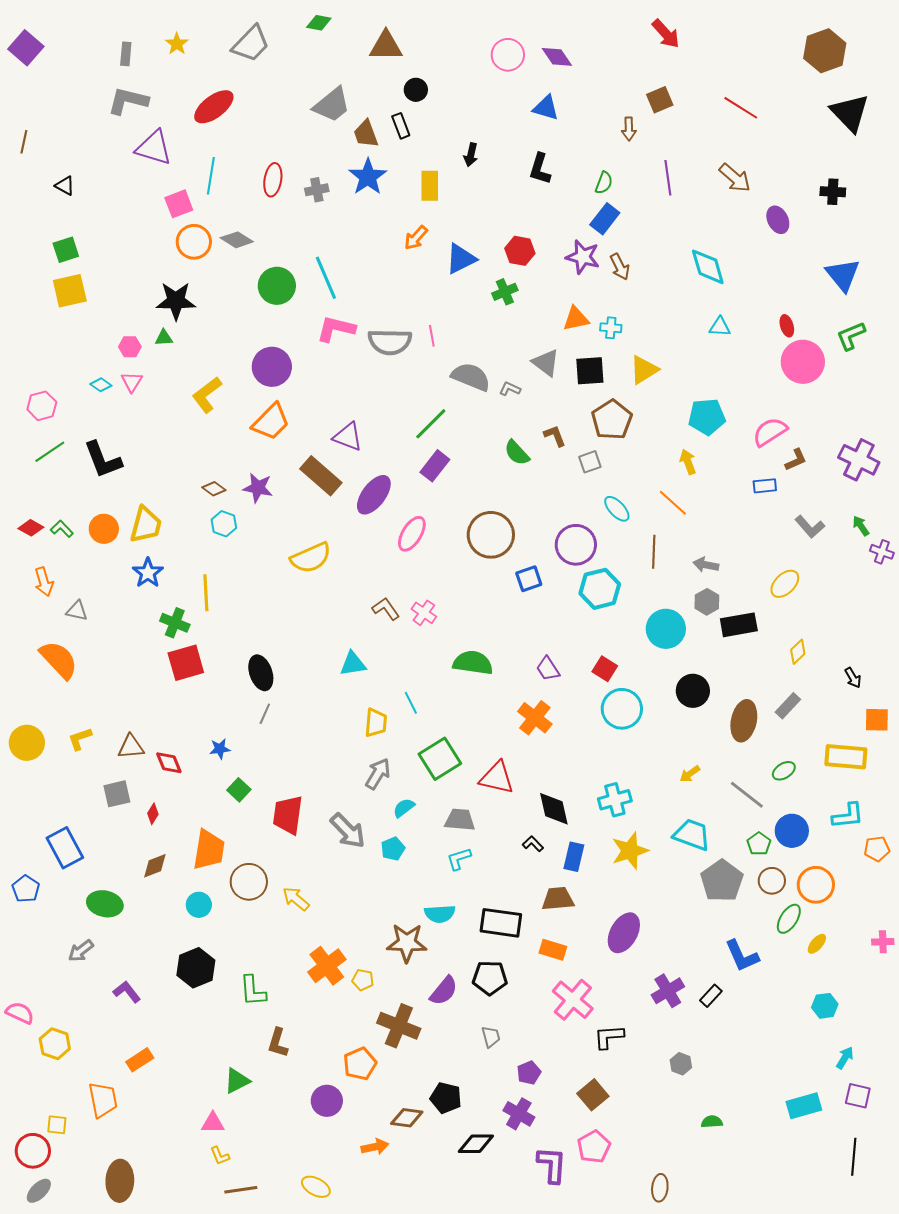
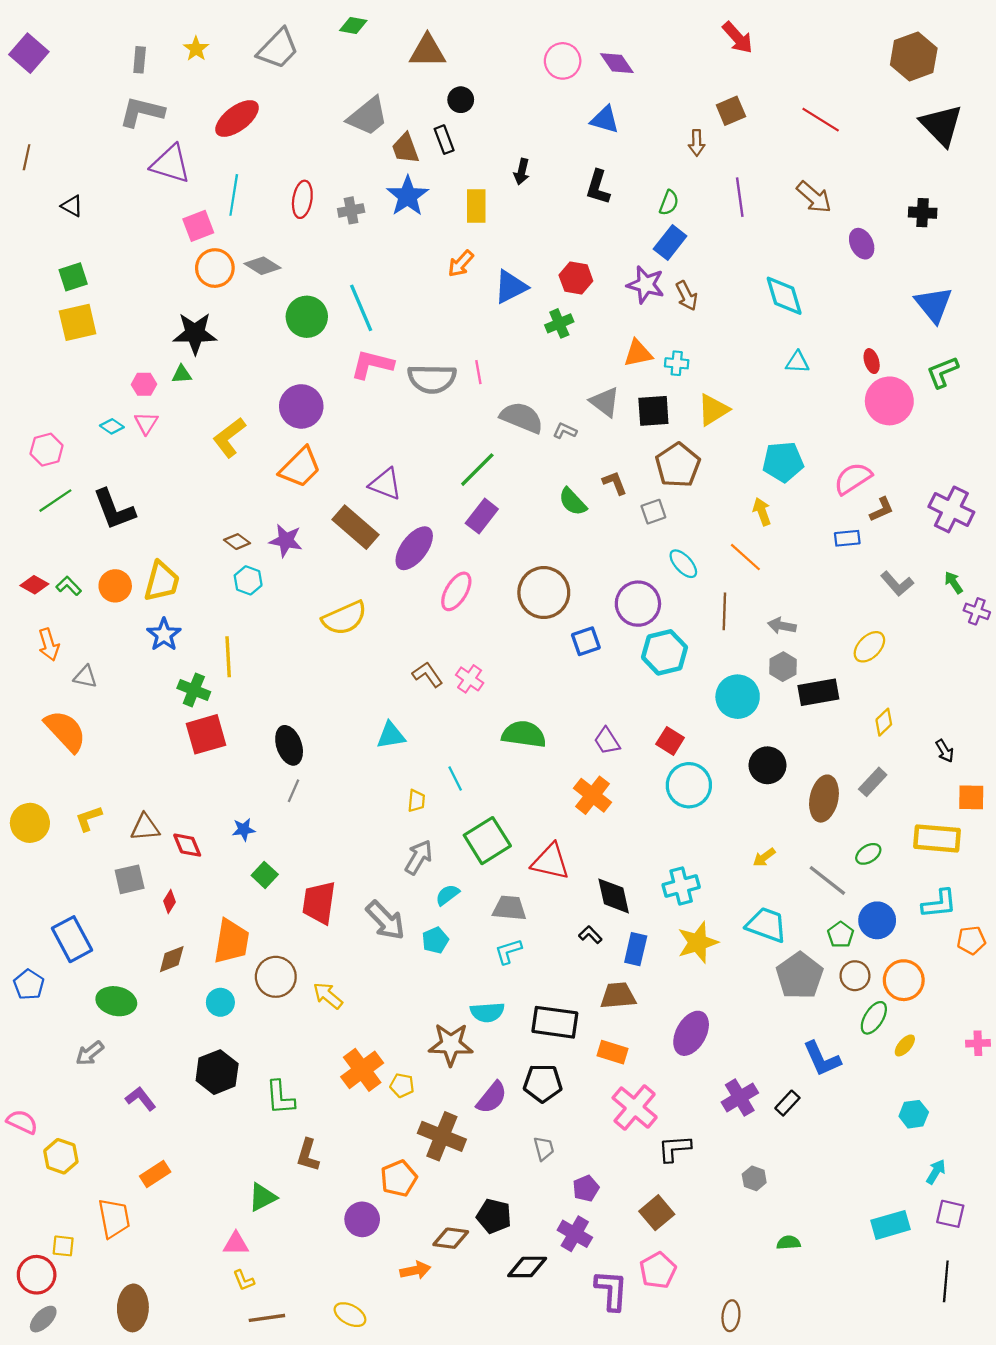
yellow trapezoid: (376, 723) -> (416, 801), size x0.7

